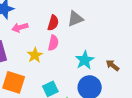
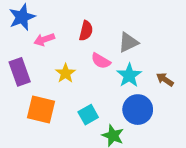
gray triangle: (75, 19) -> (128, 42), moved
pink semicircle: (53, 43) -> (101, 61), moved, turned 112

